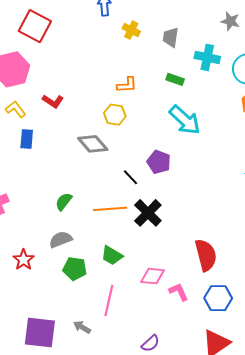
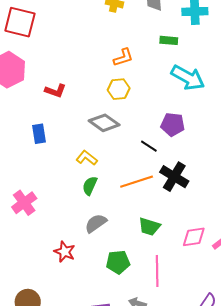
yellow L-shape: (16, 109) -> (87, 158), moved
green pentagon: (75, 269) -> (118, 262), moved

